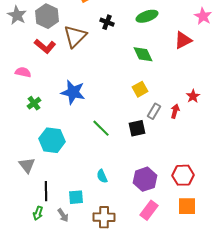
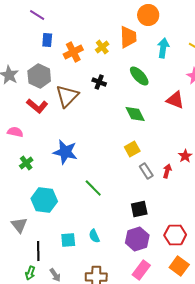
green ellipse: (147, 16) -> (139, 76), turned 65
red triangle: (183, 40) -> (175, 100), turned 48
gray rectangle: (154, 111) -> (146, 171), turned -63
black square: (137, 128) -> (139, 209), moved
cyan square: (76, 197) -> (68, 240), moved
orange square: (187, 206) -> (179, 266), turned 36

